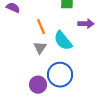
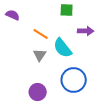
orange line: (41, 27) -> (41, 34), turned -35
blue circle: (60, 75) -> (74, 80), moved

